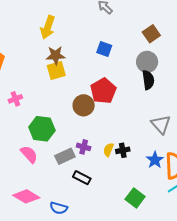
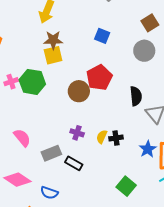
black semicircle: (148, 80) -> (136, 96), moved
green hexagon: (42, 129) -> (32, 82), moved
gray rectangle: (65, 156) -> (51, 153), moved

